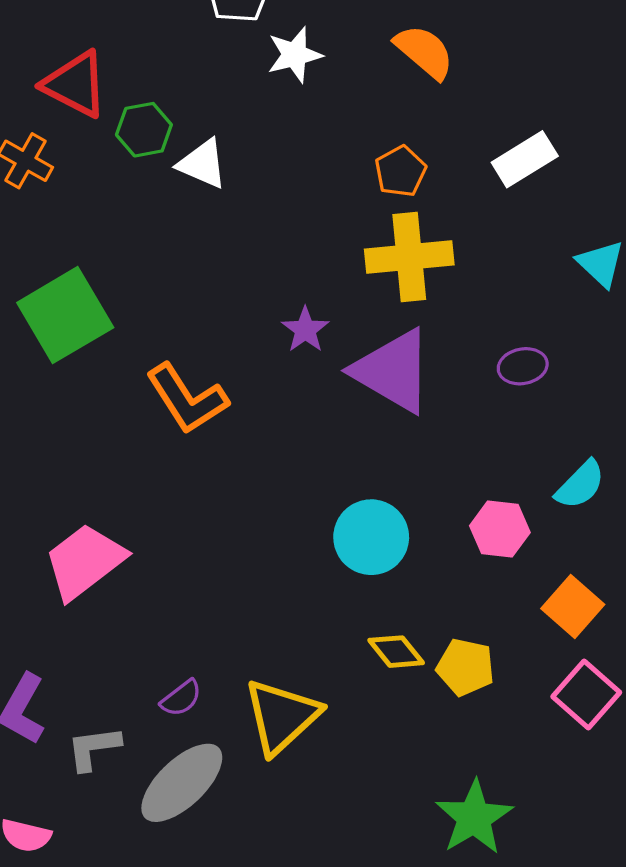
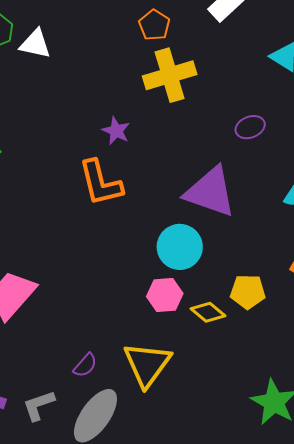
purple triangle: (393, 371) -> (210, 192), moved
orange L-shape: (187, 399) -> (100, 183), moved, turned 30
pink hexagon: (500, 529) -> (165, 295), moved
yellow pentagon: (465, 667) -> (248, 292), moved

